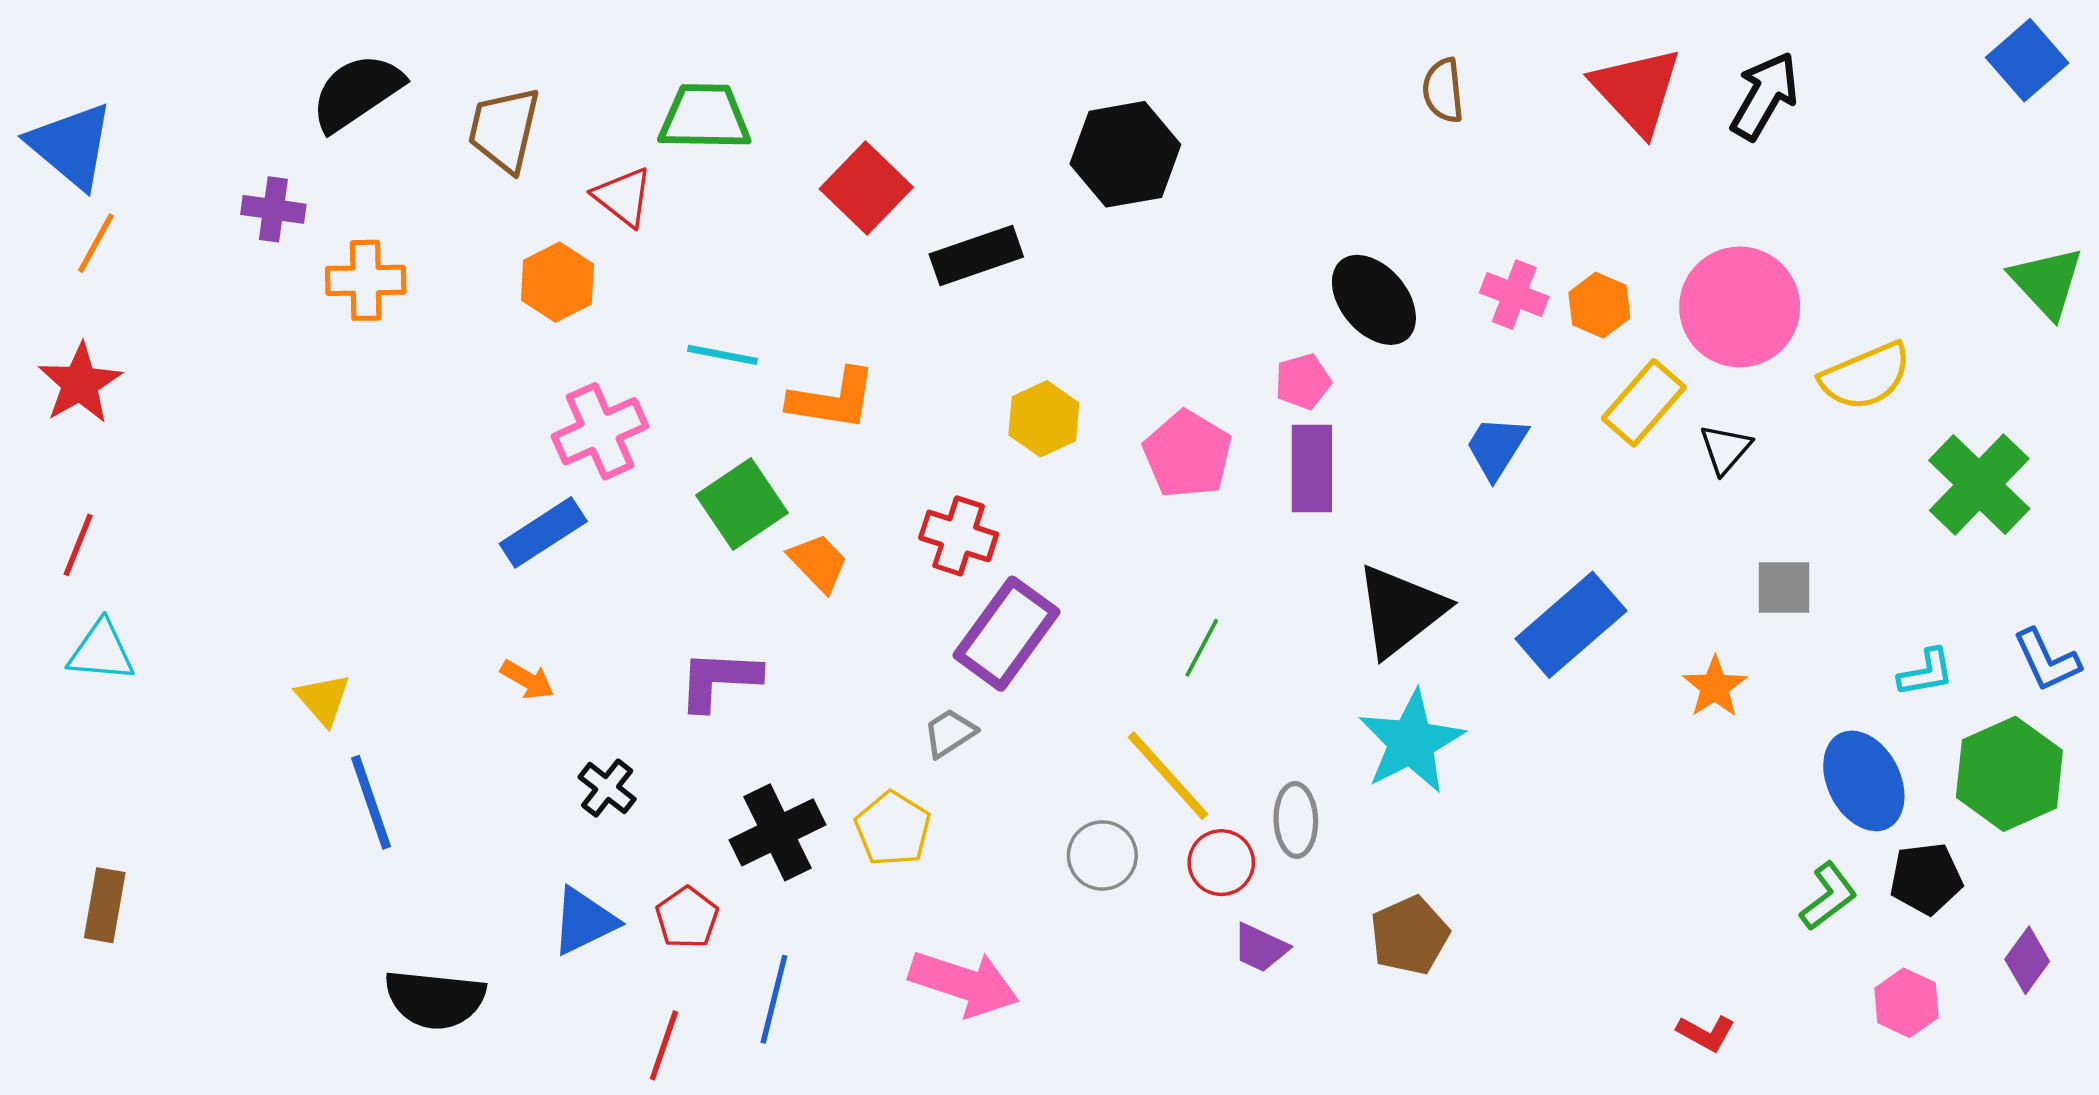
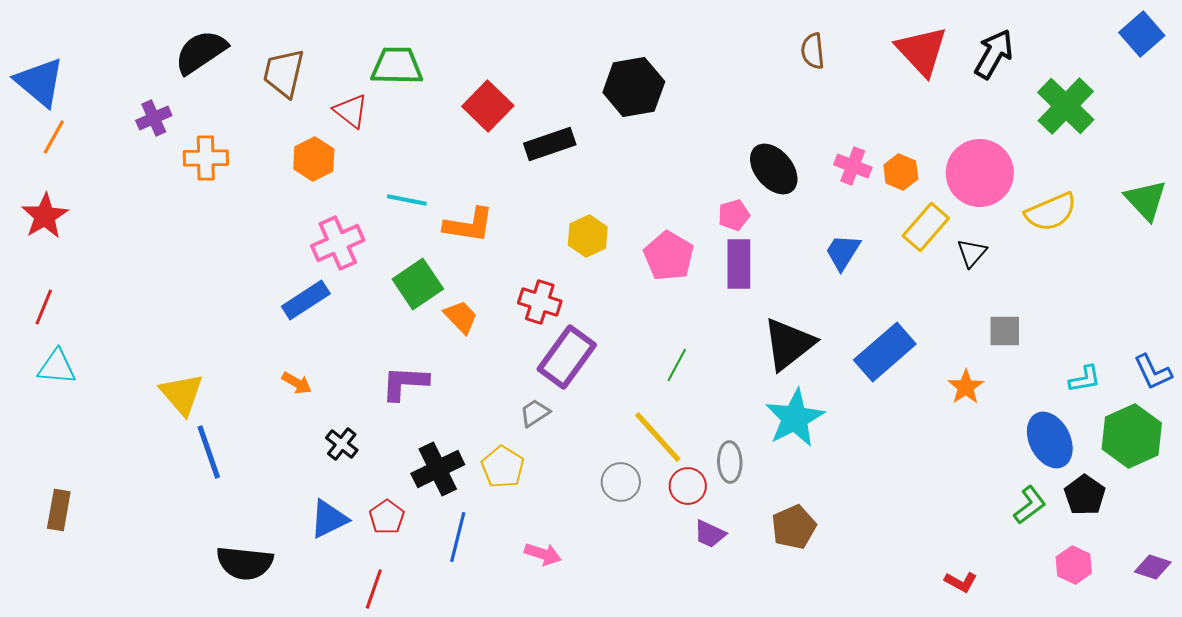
purple cross: (273, 209) -> (154, 118), turned -32
green triangle: (2047, 282) -> (1146, 200), moved
green cross: (1979, 484) -> (1066, 106), moved
yellow triangle: (323, 699) -> (182, 394), size x1.4
black pentagon: (1926, 879) -> (1085, 495), turned -30
purple diamond: (2027, 960) -> (1153, 567), moved, turned 72
pink arrow: (964, 983) -> (543, 554), size x0.6
blue line: (774, 999) -> (458, 537), moved

